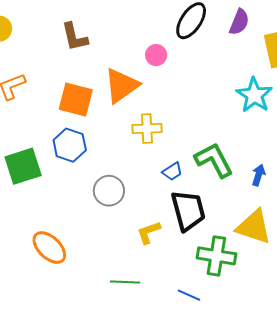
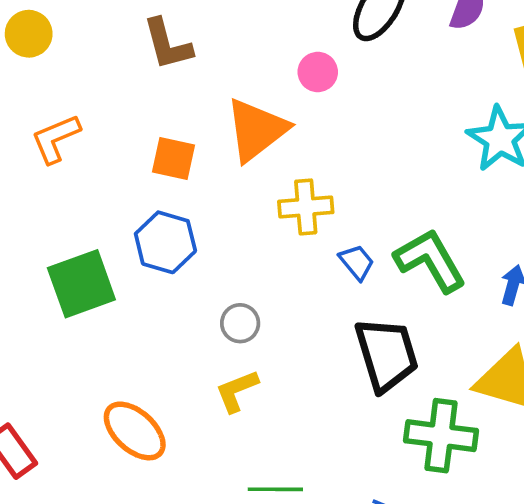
orange square: (76, 100) -> (174, 158), size x0.7
blue trapezoid: (172, 172) -> (357, 262), moved, turned -95
gray circle: (109, 191) -> (240, 323), size x0.7
yellow L-shape: (149, 232) -> (237, 391), moved

